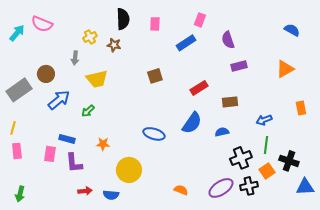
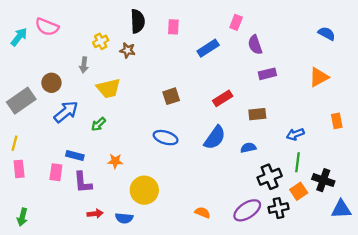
pink rectangle: (200, 20) -> (236, 22), moved
brown square: (155, 76) -> (171, 96), moved
blue ellipse: (154, 134) -> (166, 138), moved

